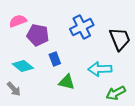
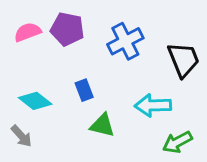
purple pentagon: (38, 35) -> (67, 29), moved

